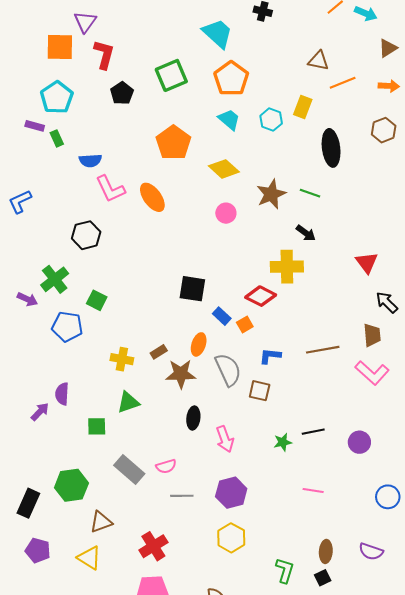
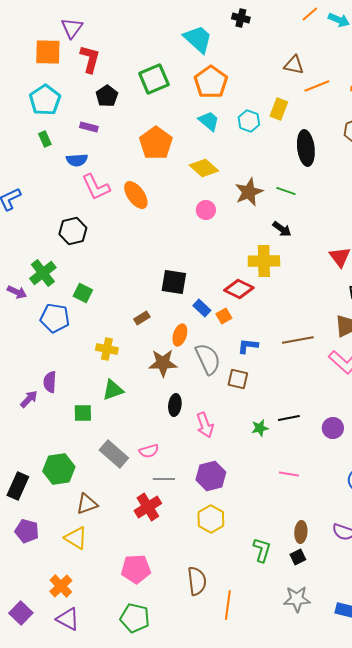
purple rectangle: (35, 126) -> (89, 127), moved
brown rectangle: (159, 352) -> (142, 318), moved
red cross: (153, 546) -> (148, 507), moved

